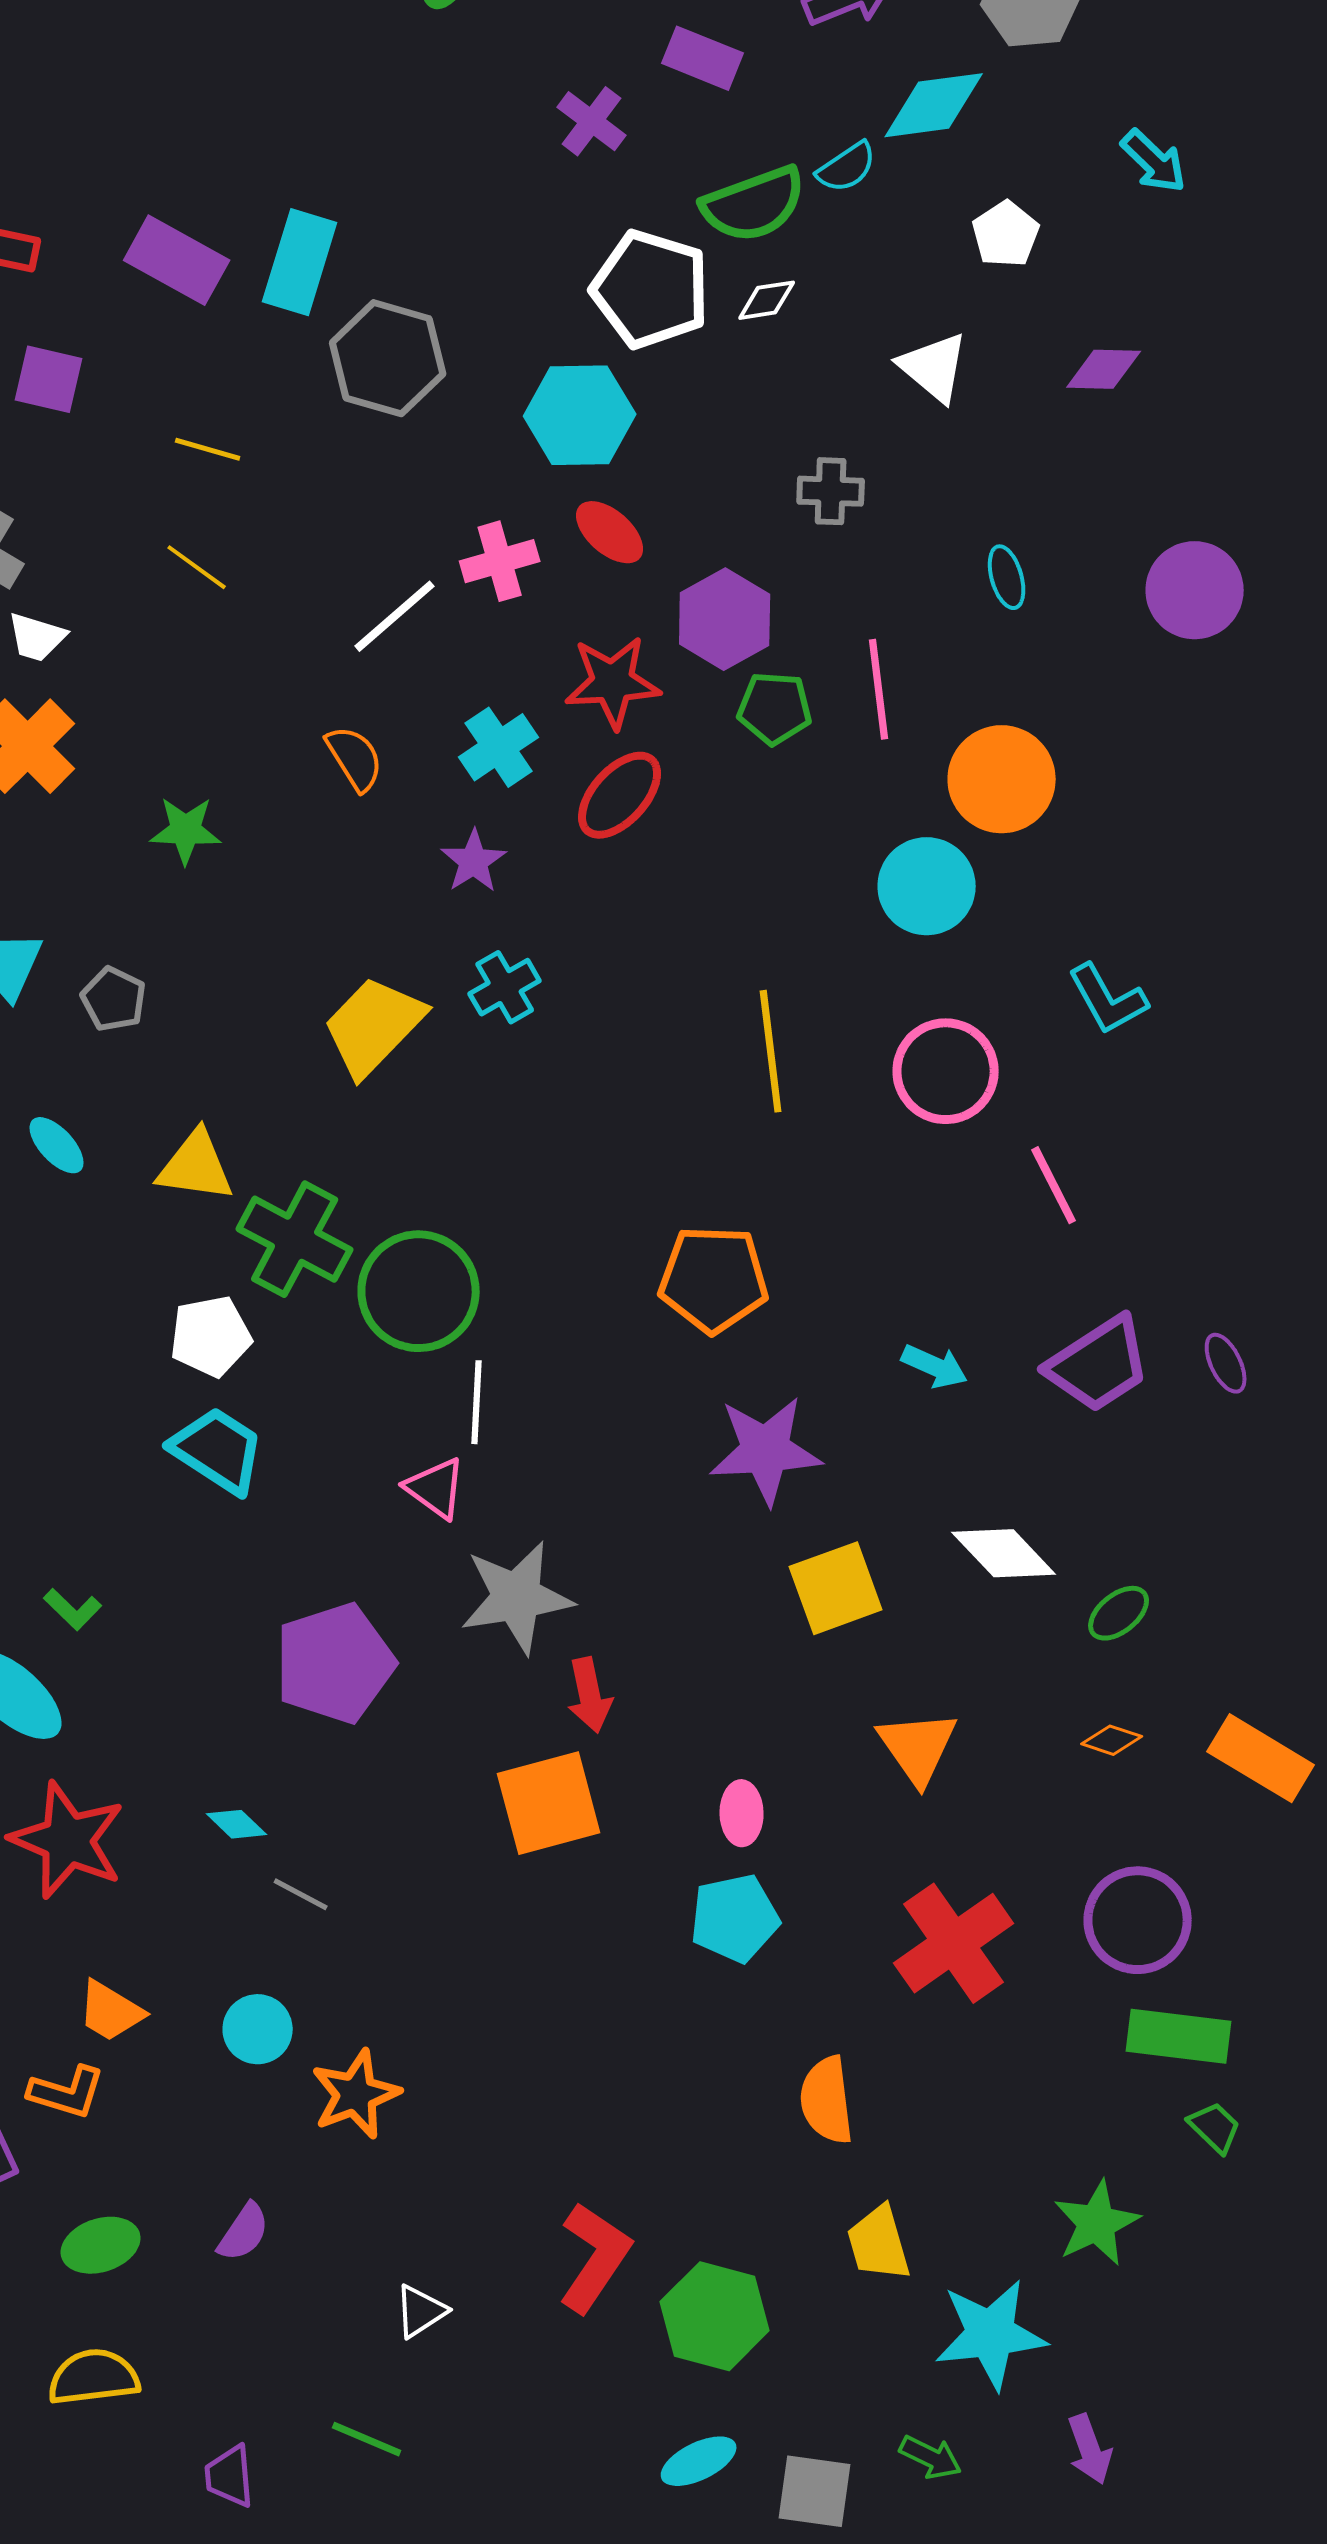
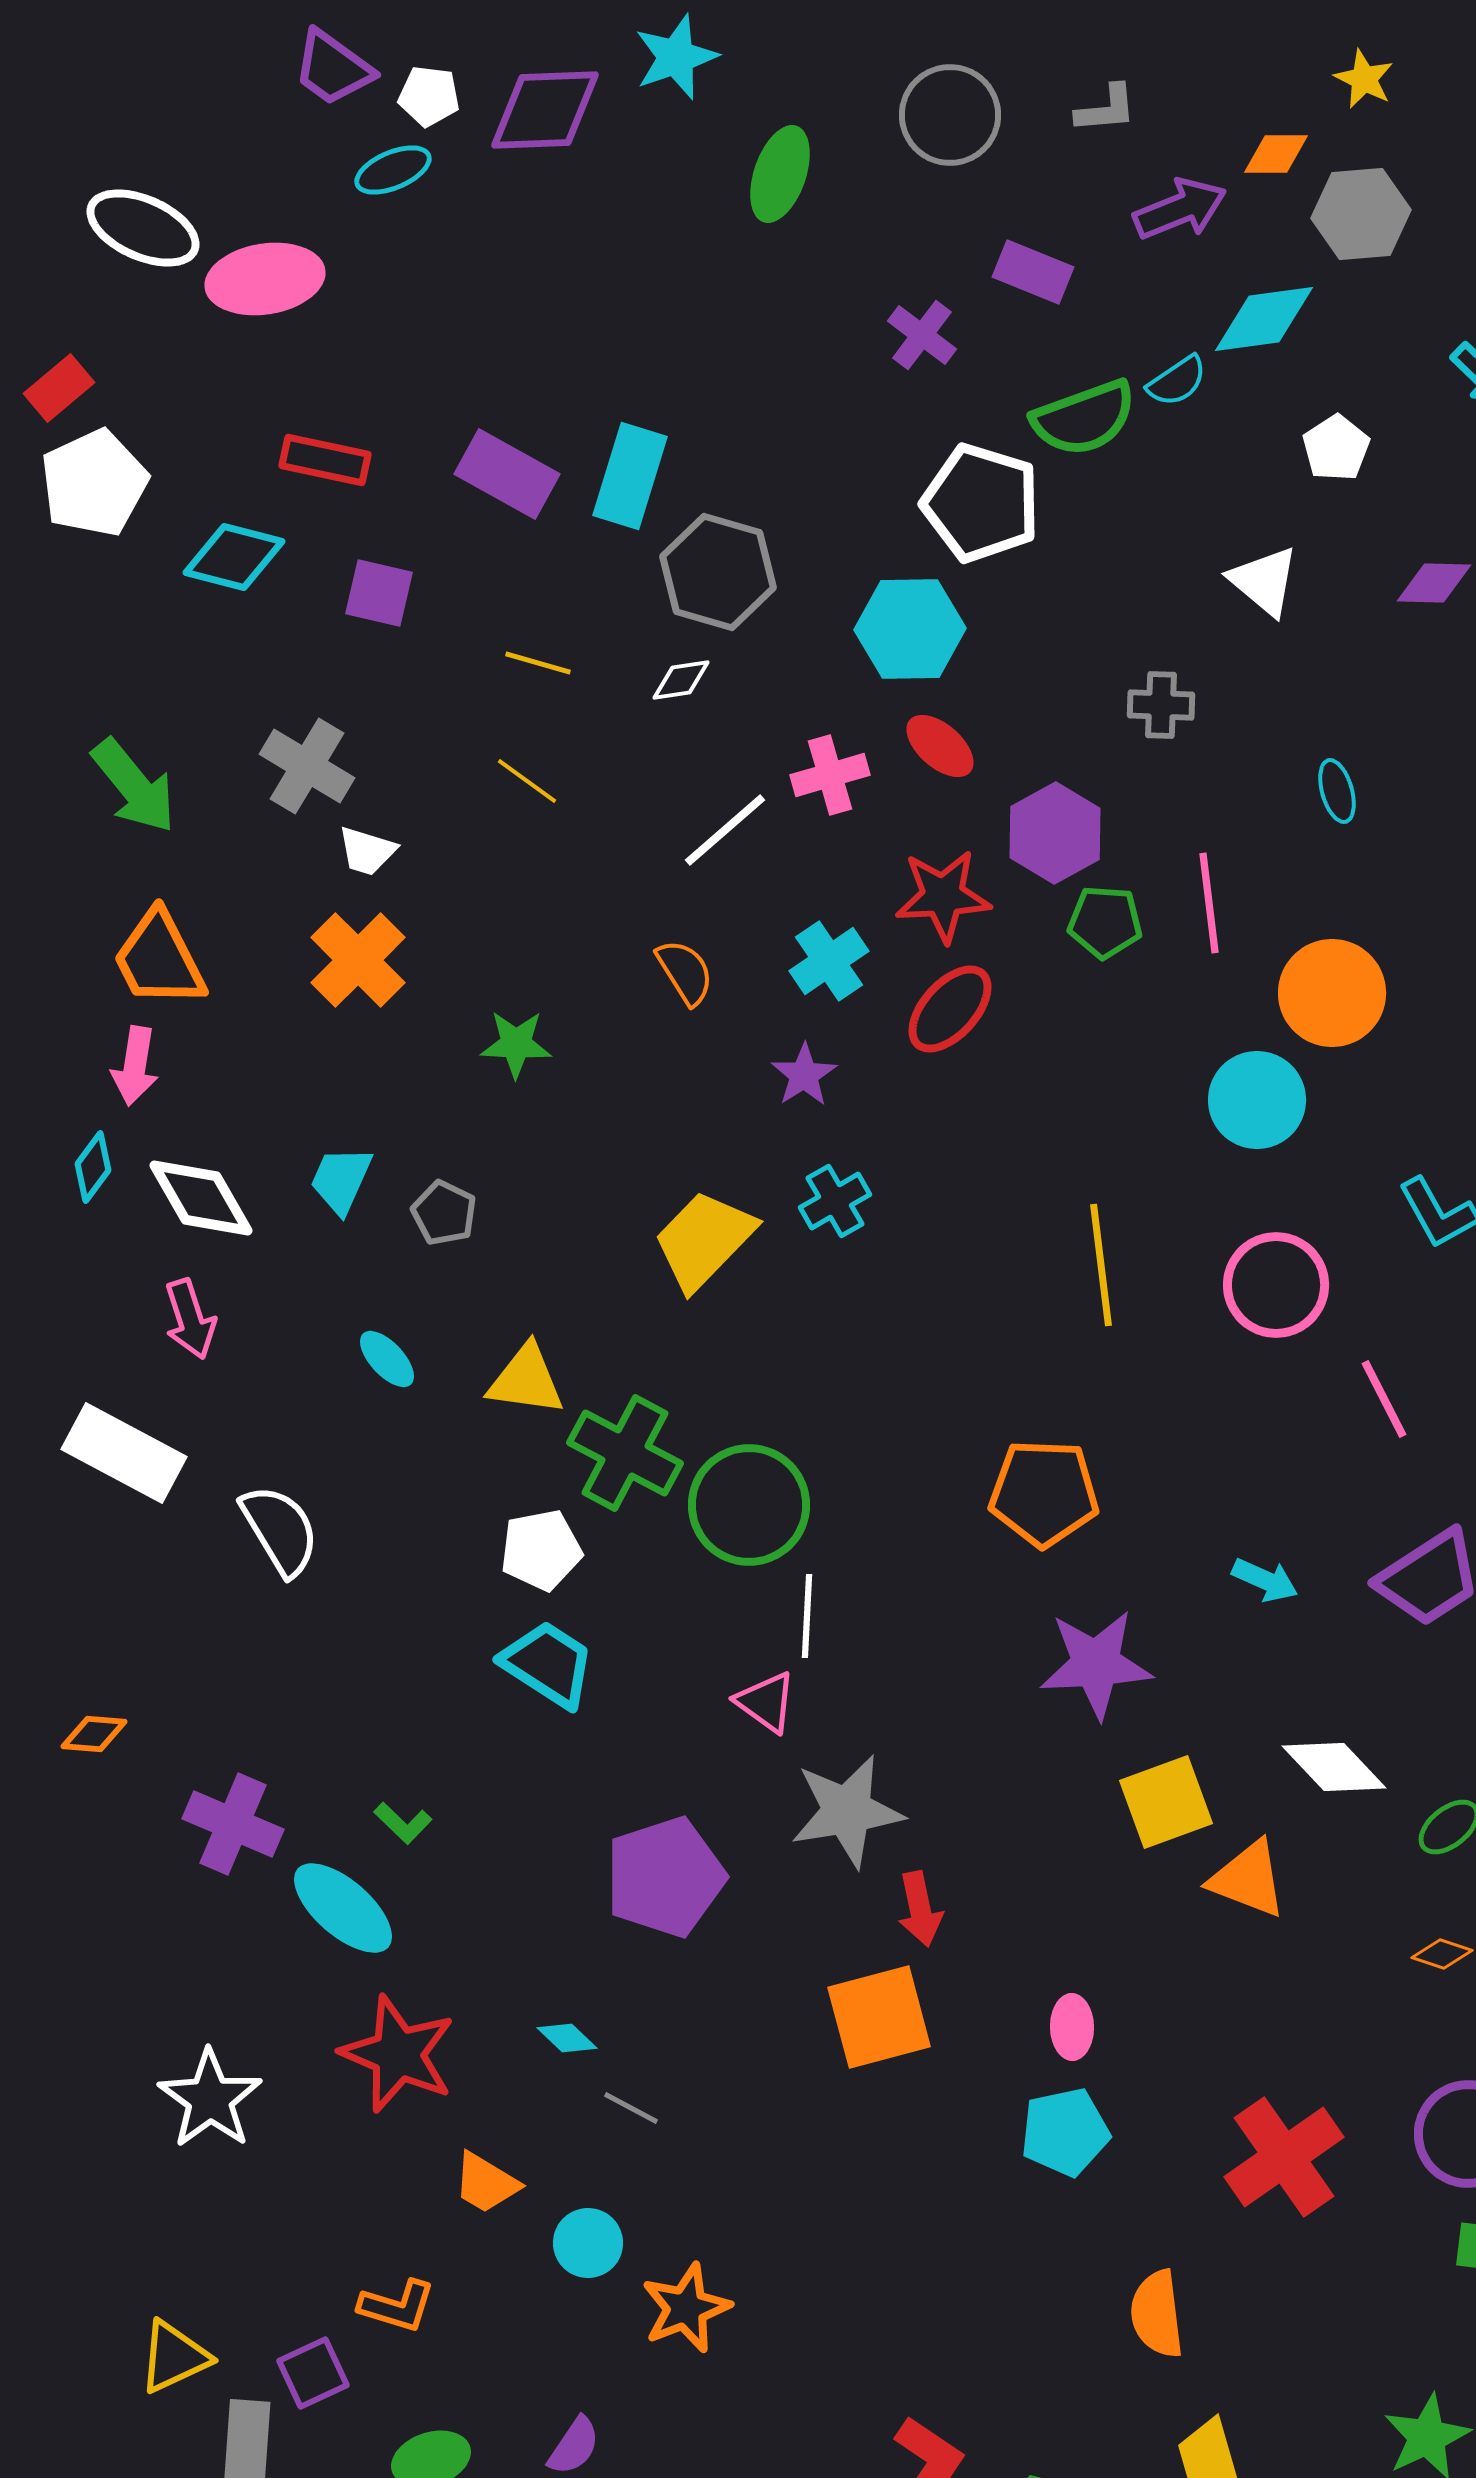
white diamond: (767, 300) -> (681, 680), moved
orange triangle: (918, 1747) -> (1248, 1879), moved, turned -34
orange trapezoid: (111, 2011) -> (486, 2183), moved

